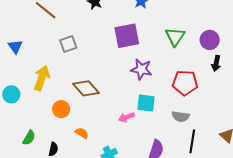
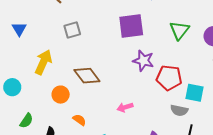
red pentagon: (185, 83) -> (169, 78), moved
cyan circle: (11, 94) -> (12, 87), moved
cyan square: (146, 103) -> (195, 93), moved

